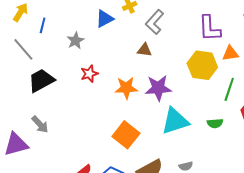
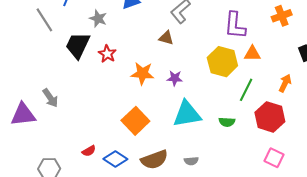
gray star: (75, 41) -> (98, 19), turned -30
red star: (89, 74) -> (107, 54), turned -30
black trapezoid: (41, 80) -> (78, 45), moved, turned -44
purple star: (158, 88) -> (175, 78), size x0.6

